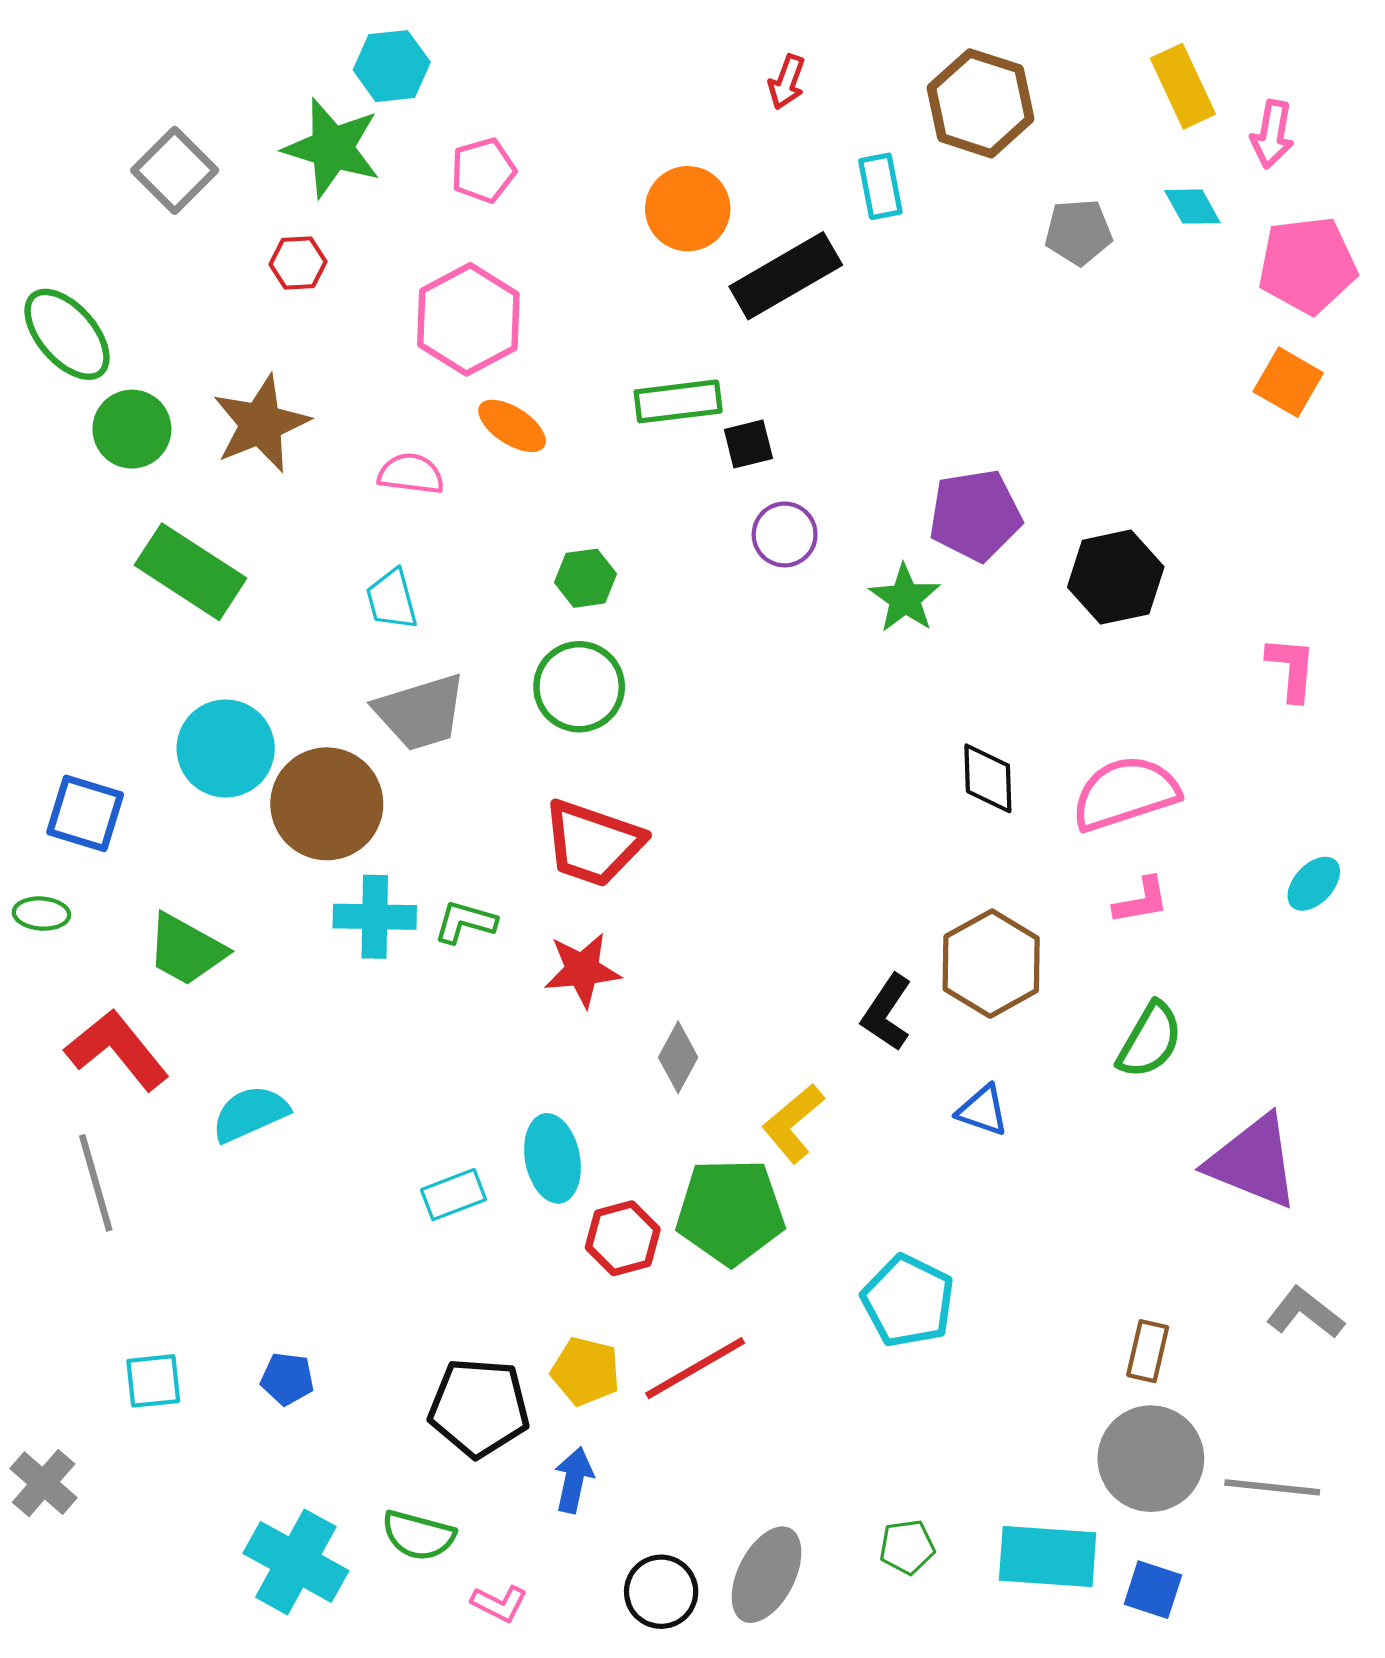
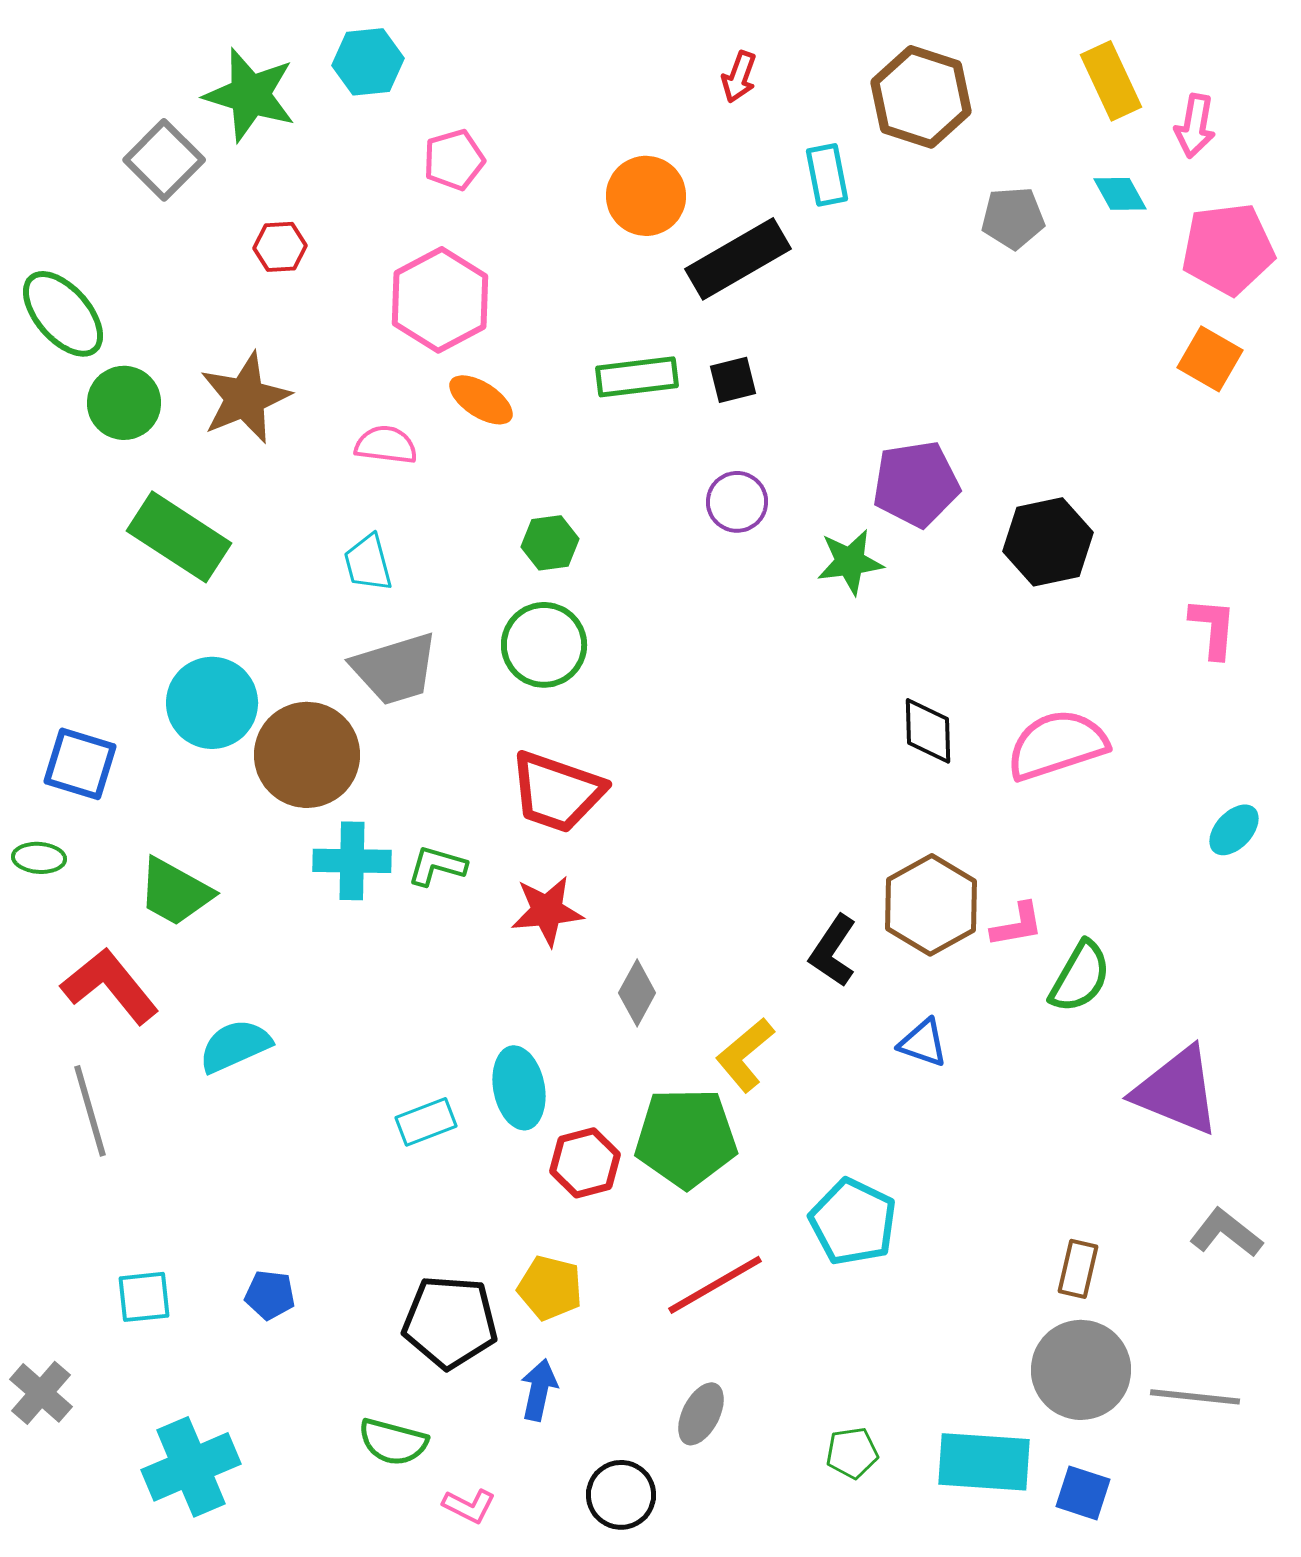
green star: (332, 148) -> (250, 95), moved
black square: (748, 444) -> (733, 380), moved
green star: (905, 598) -> (850, 562), turned 30
pink L-shape: (1141, 901) -> (1017, 925), moved
red line: (695, 1368) -> (715, 1285), moved
cyan cross: (296, 1562) -> (191, 1467), moved, turned 38
gray ellipse: (766, 1575) -> (701, 1414), moved, size x0.7

